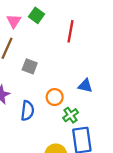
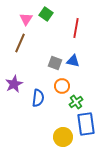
gray square: (30, 66) -> (55, 63), moved
blue triangle: (85, 86) -> (73, 61), moved

